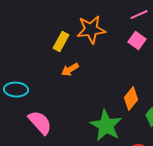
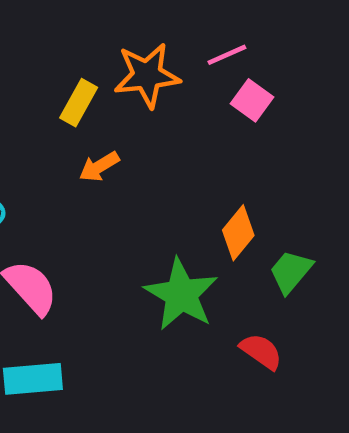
pink line: (139, 15) -> (227, 55), moved

